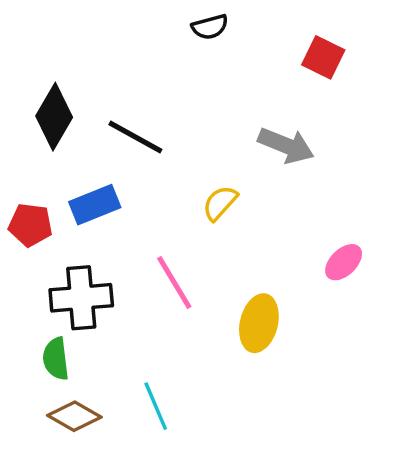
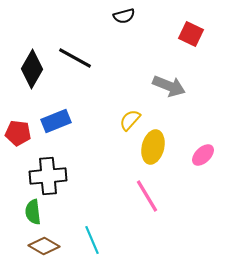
black line: (135, 137) -> (75, 58), moved
pink line: (174, 283) -> (147, 196), moved
yellow ellipse: (259, 323) -> (153, 147), moved

